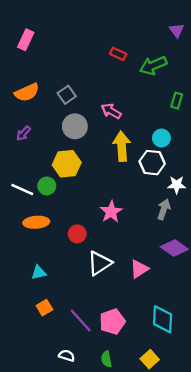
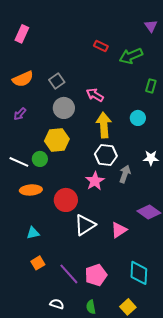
white hexagon: (152, 163) -> (106, 155), moved
gray arrow: (164, 209) -> (125, 174), moved
red circle: (77, 234) -> (66, 200), size x1.5

